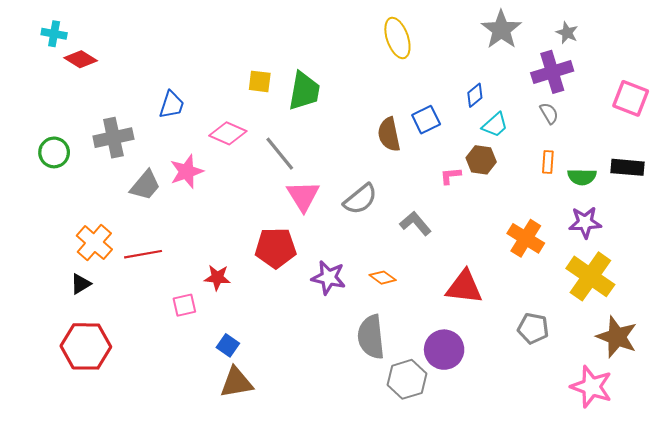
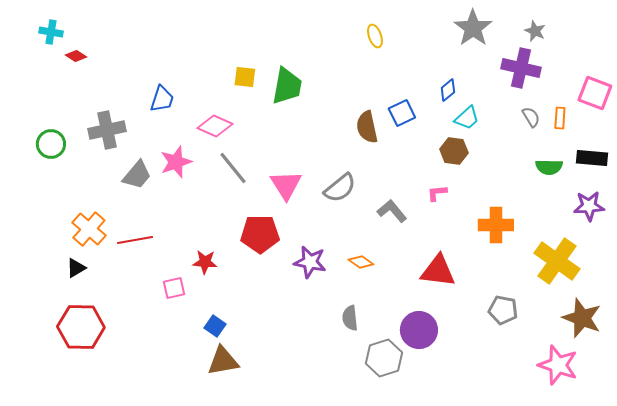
yellow ellipse: (397, 38) -> (375, 36), size x0.6
red diamond: (81, 59) -> (76, 56), size x0.7
purple cross: (552, 72) -> (521, 68), turned 30
gray semicircle: (549, 113) -> (531, 117), moved
gray line: (280, 154) -> (233, 168), moved
orange rectangle: (548, 162) -> (560, 118), moved
pink L-shape: (450, 176) -> (437, 193), moved
purple star: (585, 222) -> (589, 206), moved
orange cross: (526, 238) -> (496, 225), turned -32
gray semicircle: (371, 337) -> (350, 318), size x0.6

